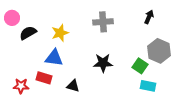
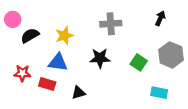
black star: (103, 63) -> (100, 58), moved
green square: (140, 66) -> (139, 62), moved
red star: (21, 86) -> (22, 73), moved
black triangle: (73, 86) -> (78, 93), turned -32

